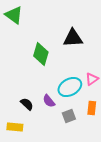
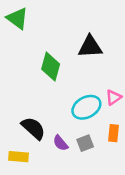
purple semicircle: (49, 101) -> (60, 143), moved
black semicircle: (27, 104) -> (33, 128), size x1.5

